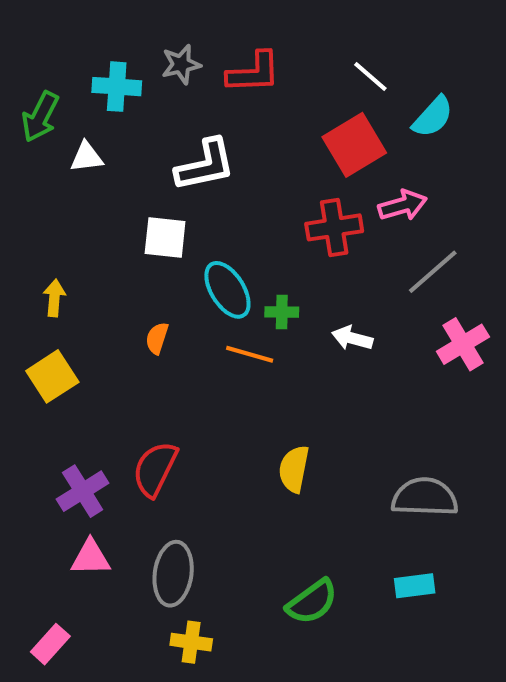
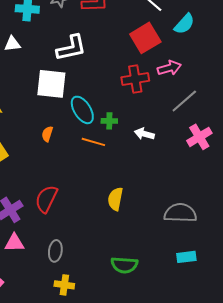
white square: (165, 238) -> (51, 84), size x1.4
gray ellipse: (173, 574) -> (55, 251), size x0.7
cyan rectangle: (415, 586) -> (186, 257), moved
green semicircle: (312, 602) -> (124, 265), turned 40

